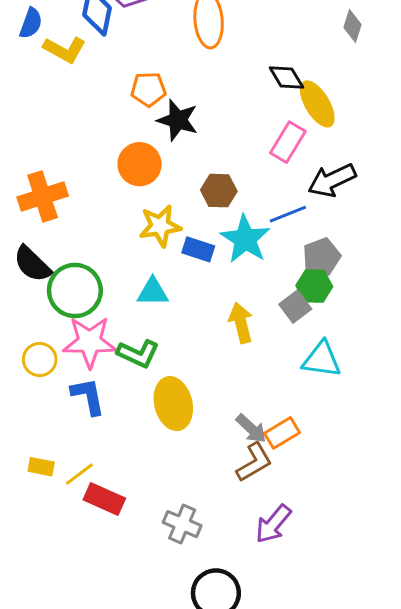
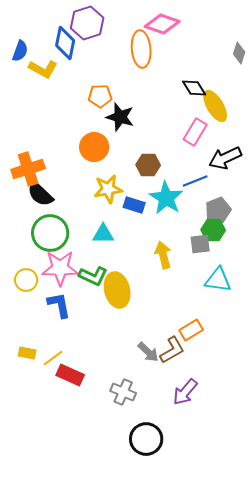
black semicircle: (32, 264) -> (40, 194), moved
gray square: (295, 307) -> (200, 244), turned 30
yellow ellipse: (173, 404) -> (117, 290), moved
gray arrow: (251, 429) -> (148, 352), moved

